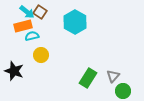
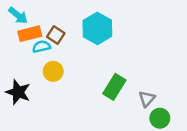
cyan arrow: (27, 12) -> (18, 15), moved
brown square: (40, 12) -> (56, 35), moved
green rectangle: (88, 78) -> (114, 87), moved

